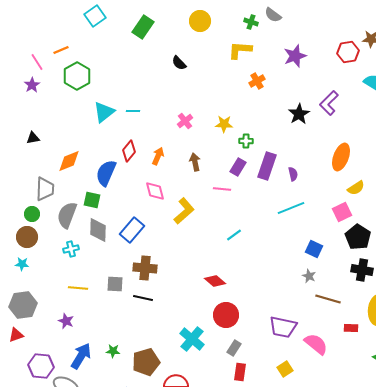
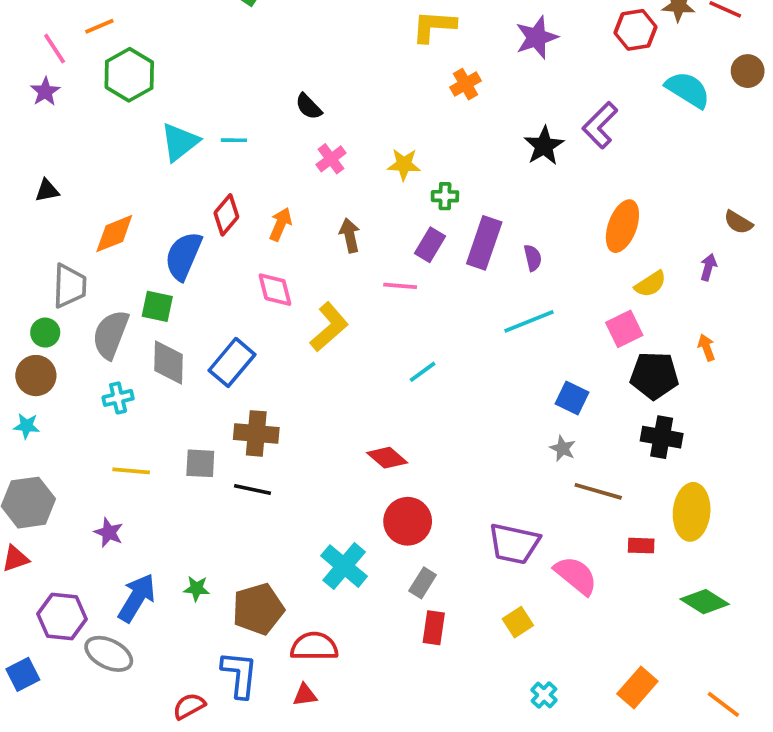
black semicircle: (179, 63) -> (309, 107), moved
black pentagon: (358, 237) -> (654, 376), turned -30

